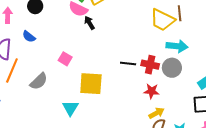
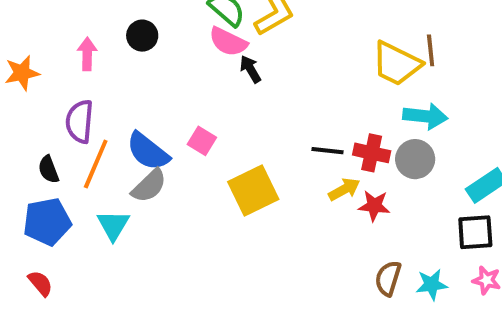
blue semicircle: (29, 37) -> (148, 151), moved, size x1.6
yellow square: (91, 84) -> (253, 191), turned -30
cyan triangle: (70, 108) -> (113, 225), moved
yellow arrow: (156, 113) -> (344, 189), moved

